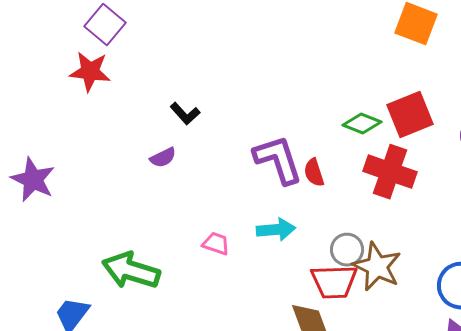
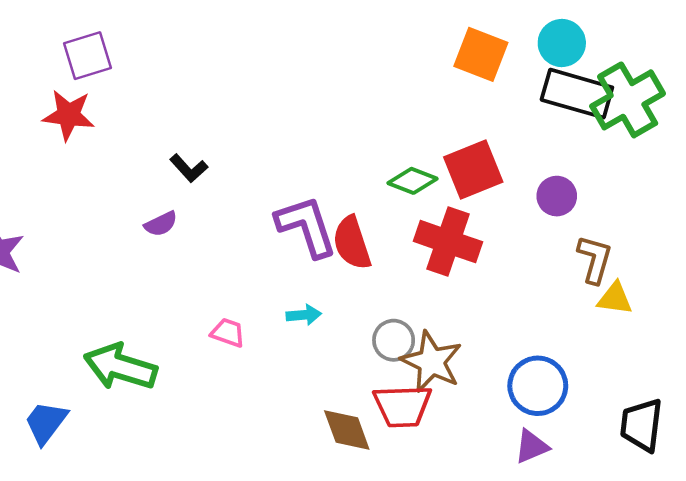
purple square: (105, 25) -> (87, 56), turned 33
red semicircle: (314, 173) -> (352, 243), size x1.5
cyan arrow: (276, 230) -> (304, 315), size x0.7
red trapezoid: (334, 282) -> (402, 406), moved

